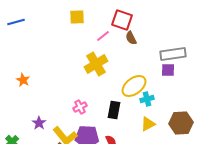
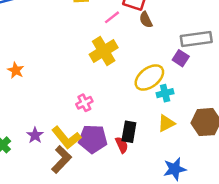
purple square: (168, 70) -> (181, 58), moved, turned 32
black rectangle: (114, 110) -> (129, 132), moved
purple star: (39, 123) -> (35, 135), moved

